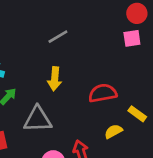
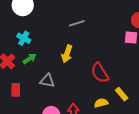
red semicircle: (103, 93) -> (100, 73), turned -125
gray triangle: (38, 119) -> (47, 81), size x0.7

